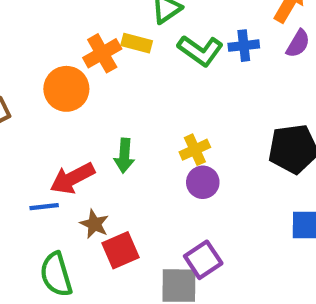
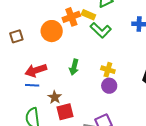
green L-shape: (200, 51) -> (101, 30), moved
yellow cross: (195, 150) -> (108, 70), turned 32
red arrow: (72, 178) -> (36, 70), moved

